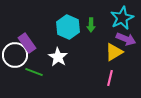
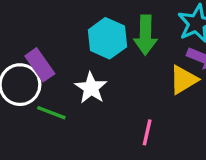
green arrow: (91, 25) -> (145, 35), size x1.6
pink line: (110, 78) -> (147, 132), moved

